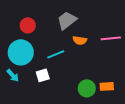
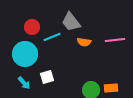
gray trapezoid: (67, 20) -> (71, 22), turned -90
cyan line: (56, 54) -> (52, 37), moved
cyan arrow: (13, 75) -> (24, 83), moved

